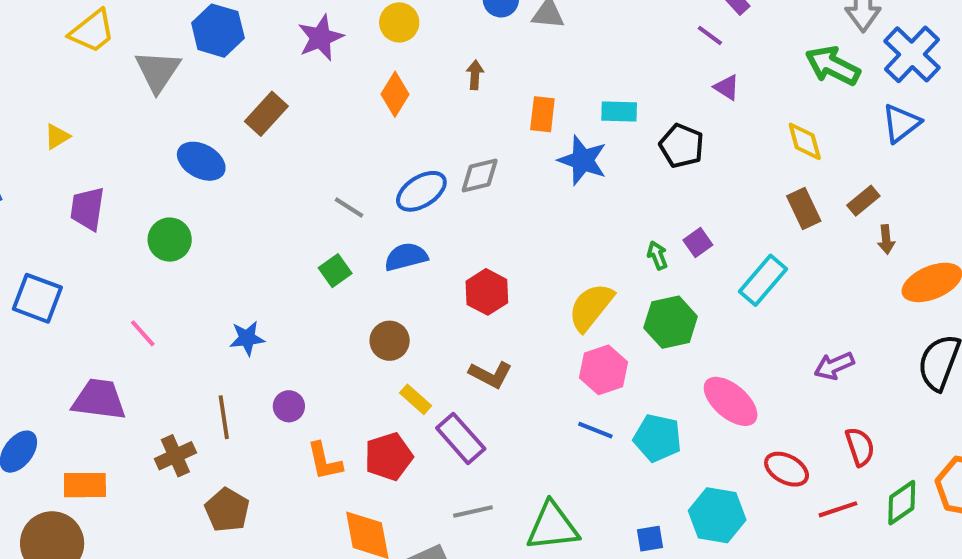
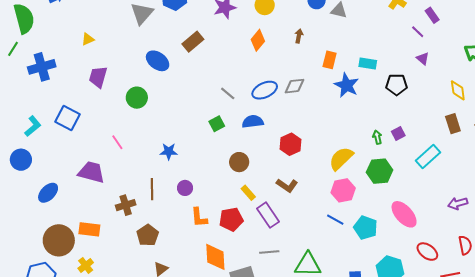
black pentagon: (682, 146) -> (397, 85), turned -30
orange rectangle: (85, 485) -> (89, 229), moved

